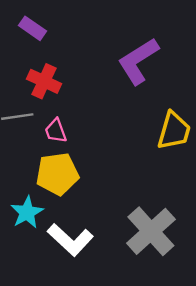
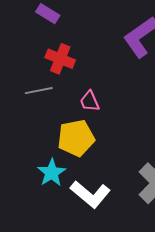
pink trapezoid: (56, 131) -> (90, 101), moved

